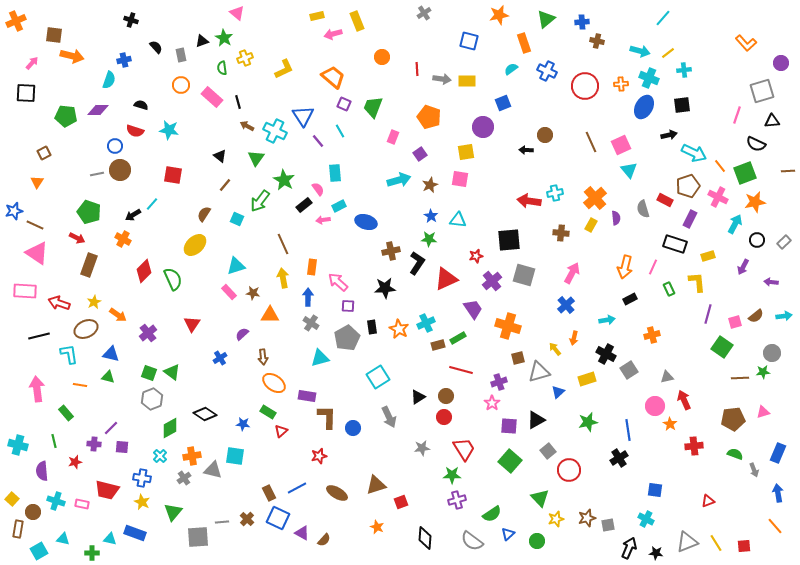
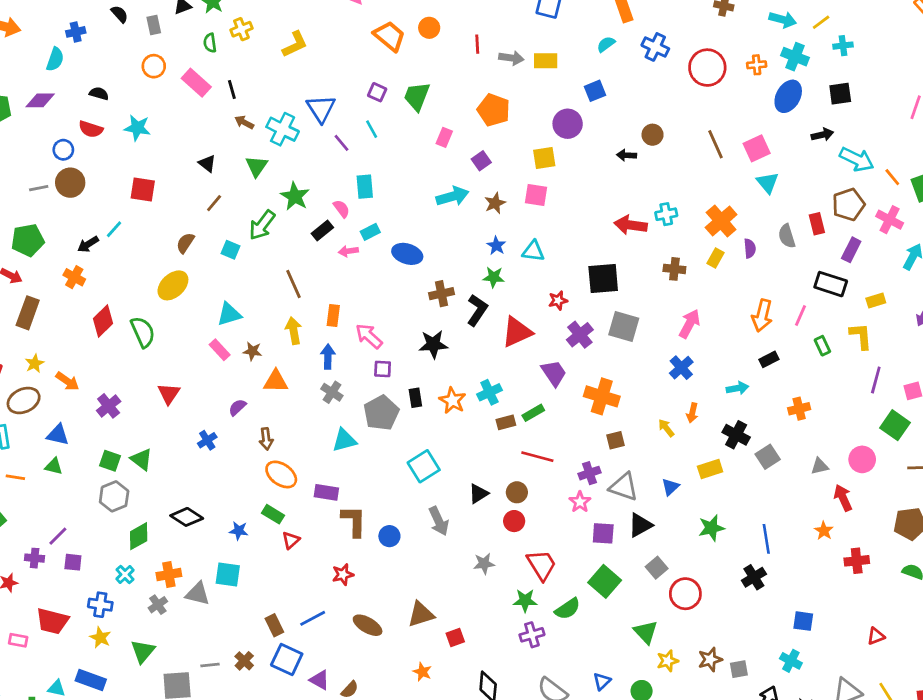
orange trapezoid: (333, 77) -> (389, 36), moved
red rectangle: (665, 200) -> (817, 224), turned 49
green pentagon: (89, 212) -> (28, 240), turned -30
gray triangle: (539, 372) -> (624, 487), moved, turned 35
pink circle: (655, 406) -> (862, 459), moved
green semicircle: (492, 514) -> (568, 609), moved

